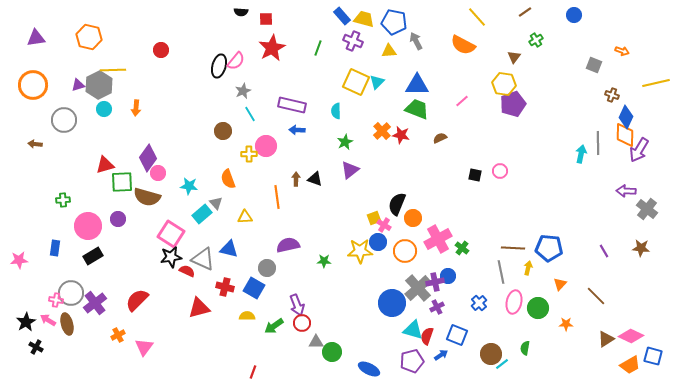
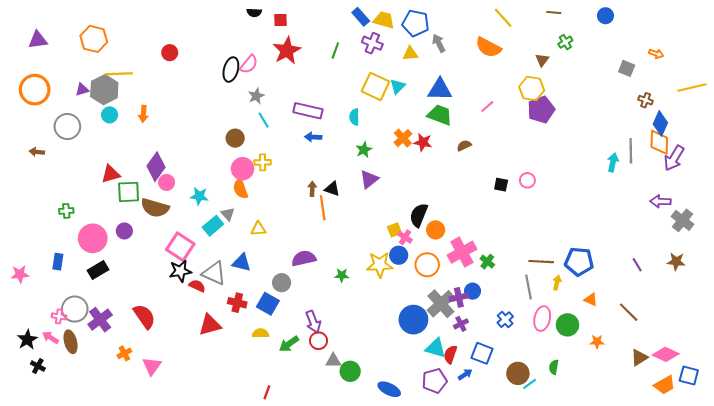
brown line: (525, 12) -> (554, 13), turned 40
pink circle: (266, 146) -> (243, 169), moved
orange line: (277, 197) -> (323, 208), moved
orange triangle: (560, 284) -> (591, 300), turned -48
red semicircle: (137, 300) -> (144, 316), turned 100

